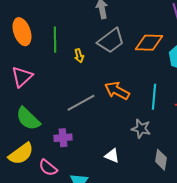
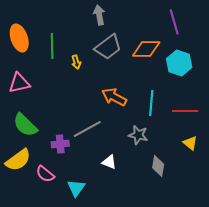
pink triangle: (22, 77) -> (19, 83), turned 30
gray line: (81, 103) -> (87, 129), moved

